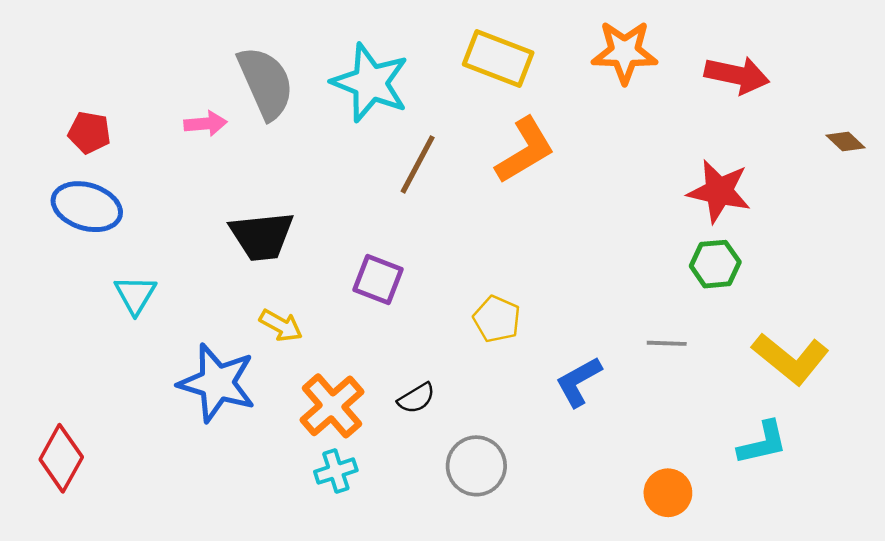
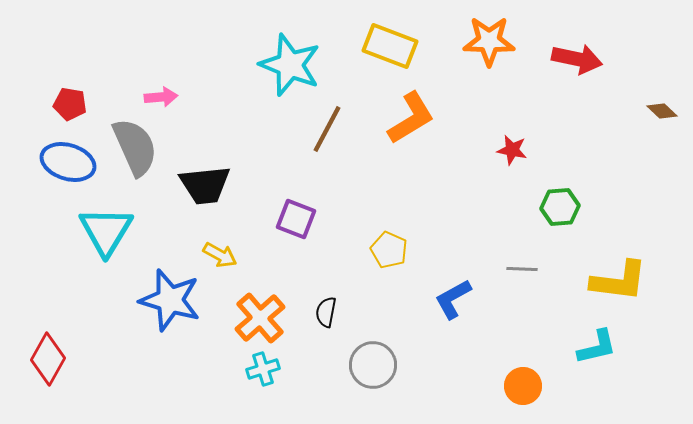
gray semicircle: (266, 83) -> (135, 147), moved
red star: (719, 191) -> (512, 150), moved, size x0.6
cyan triangle: (135, 295) -> (106, 231), size x1.6
yellow L-shape: (791, 359) -> (619, 281), turned -32
black semicircle: (416, 398) -> (326, 312), turned 132

